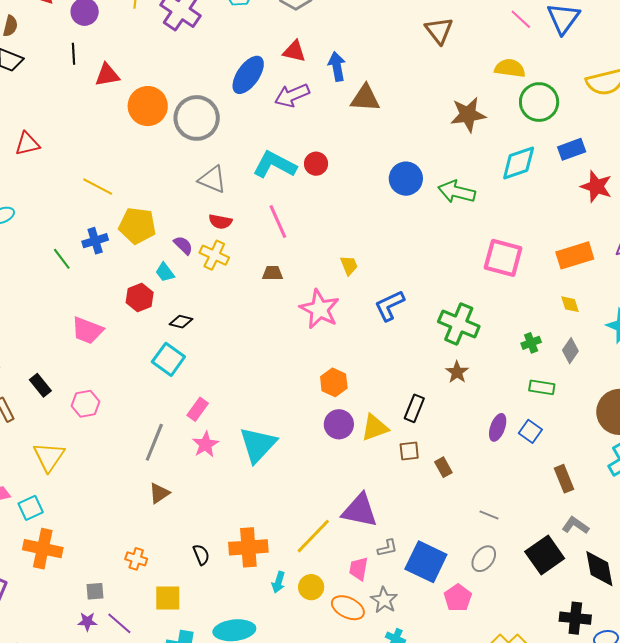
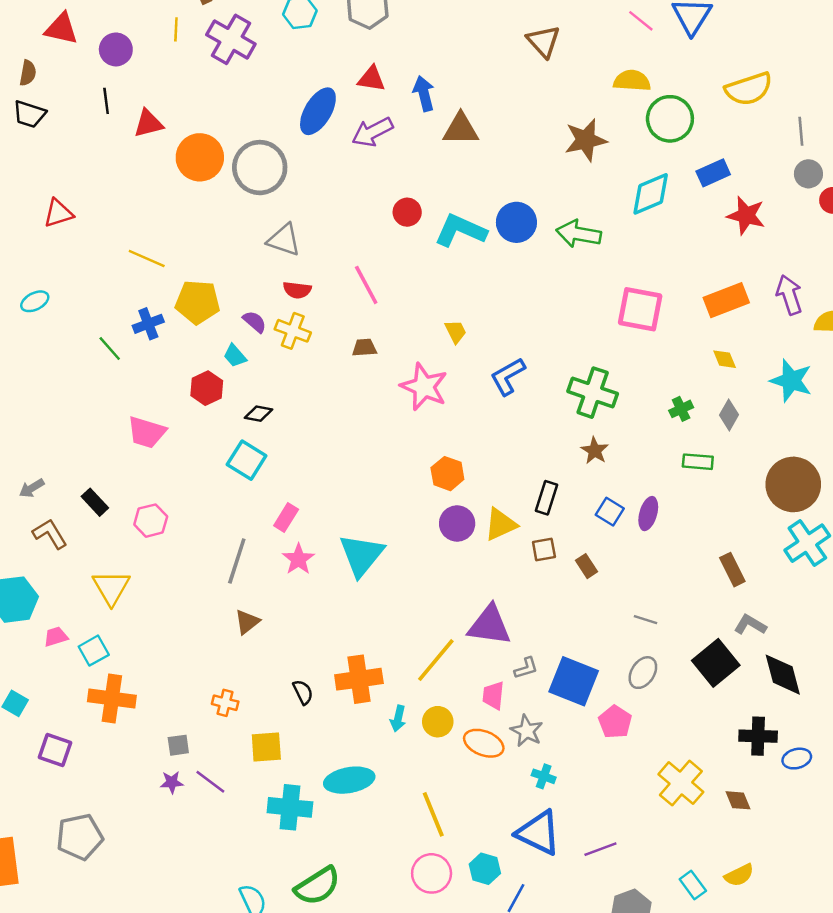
cyan L-shape: (275, 165) -> (461, 230), moved
blue square: (530, 431) -> (610, 512), moved

